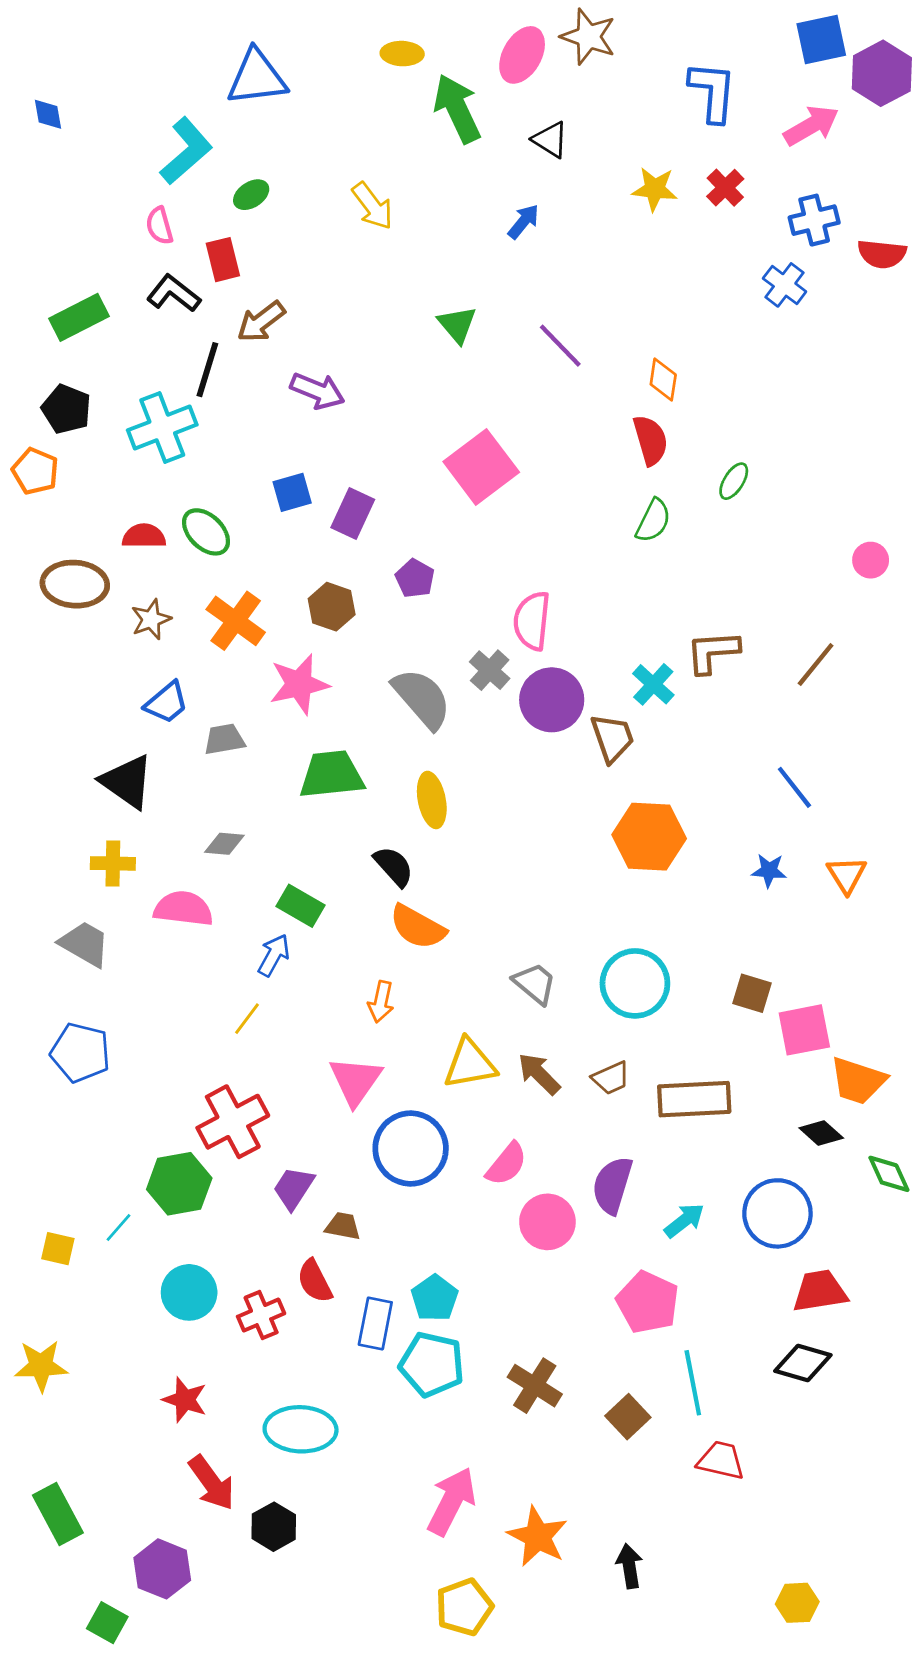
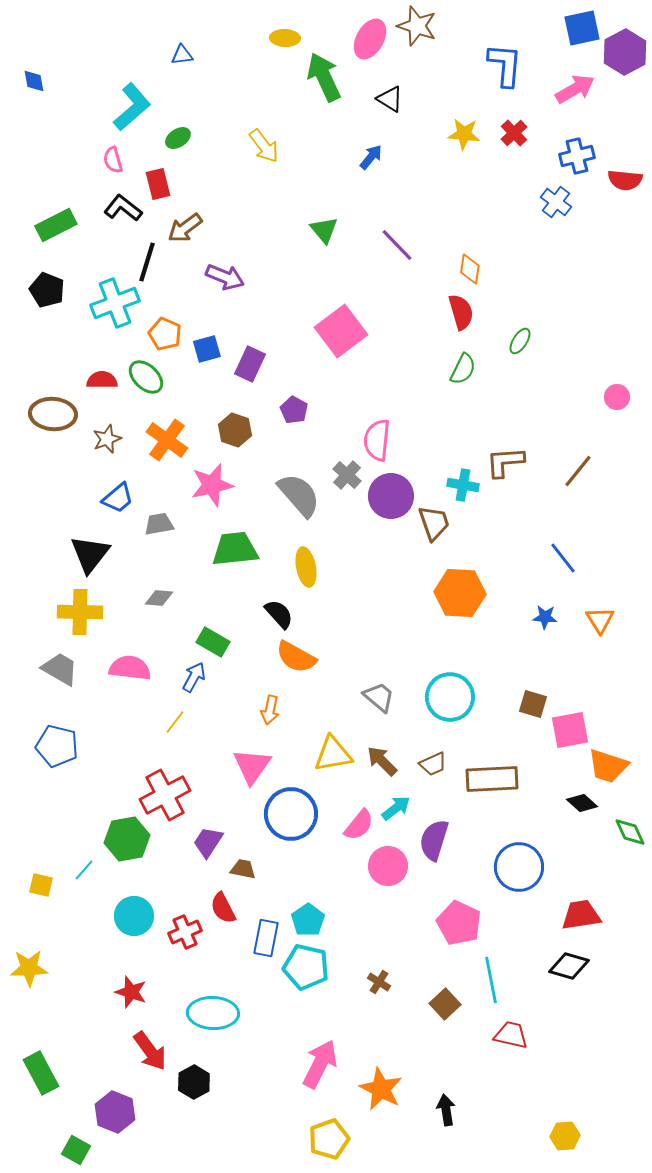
blue triangle: (257, 78) -> (182, 55), size x0.5
orange pentagon: (35, 471) -> (165, 334), moved
cyan cross: (653, 684) -> (463, 485), turned -32
black triangle: (127, 782) -> (90, 554), turned 33
yellow cross: (113, 863) -> (80, 612), size x1.4
pink semicircle: (183, 909) -> (130, 668), moved
blue circle: (777, 1213) -> (519, 867), moved
cyan arrow: (684, 1220) -> (396, 808), moved
brown cross: (535, 1386) -> (379, 982), size x0.6

